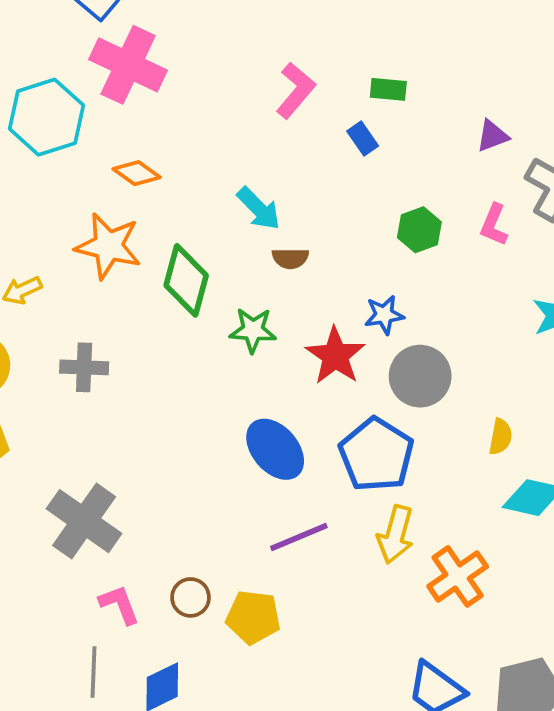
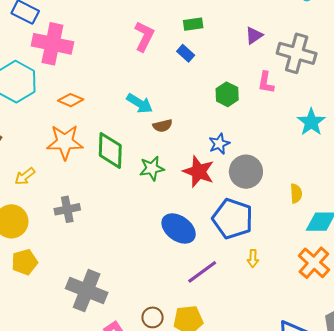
yellow arrow: (395, 535) -> (253, 258), size x0.6
orange cross: (458, 576) -> (314, 263), moved

